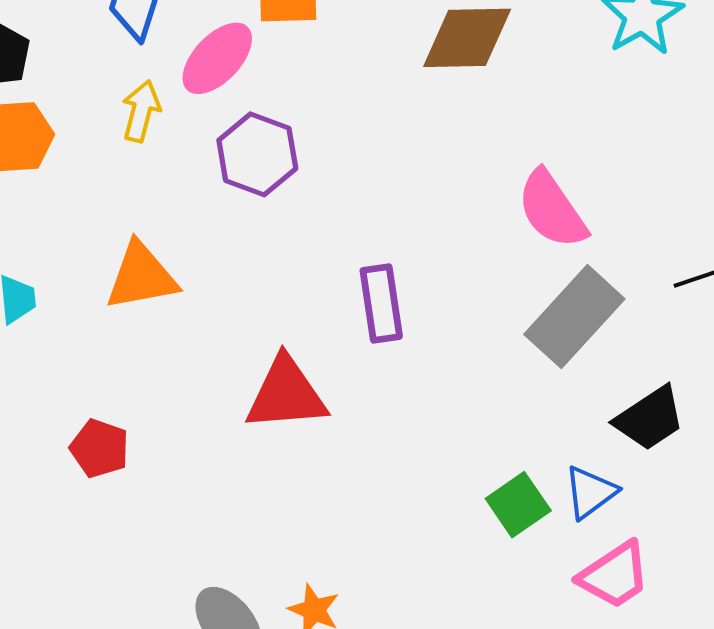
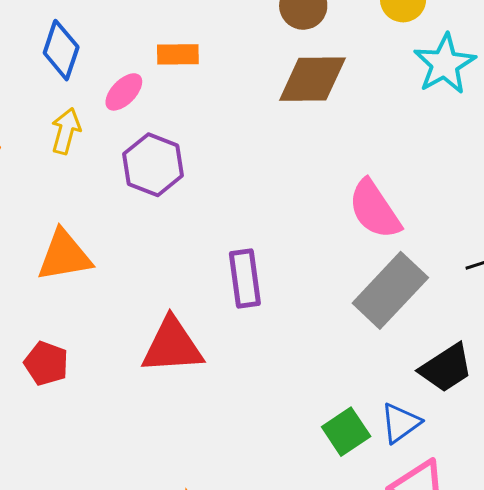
pink ellipse: (217, 58) -> (124, 92), size x0.7
red pentagon: (100, 448) -> (46, 363), moved

